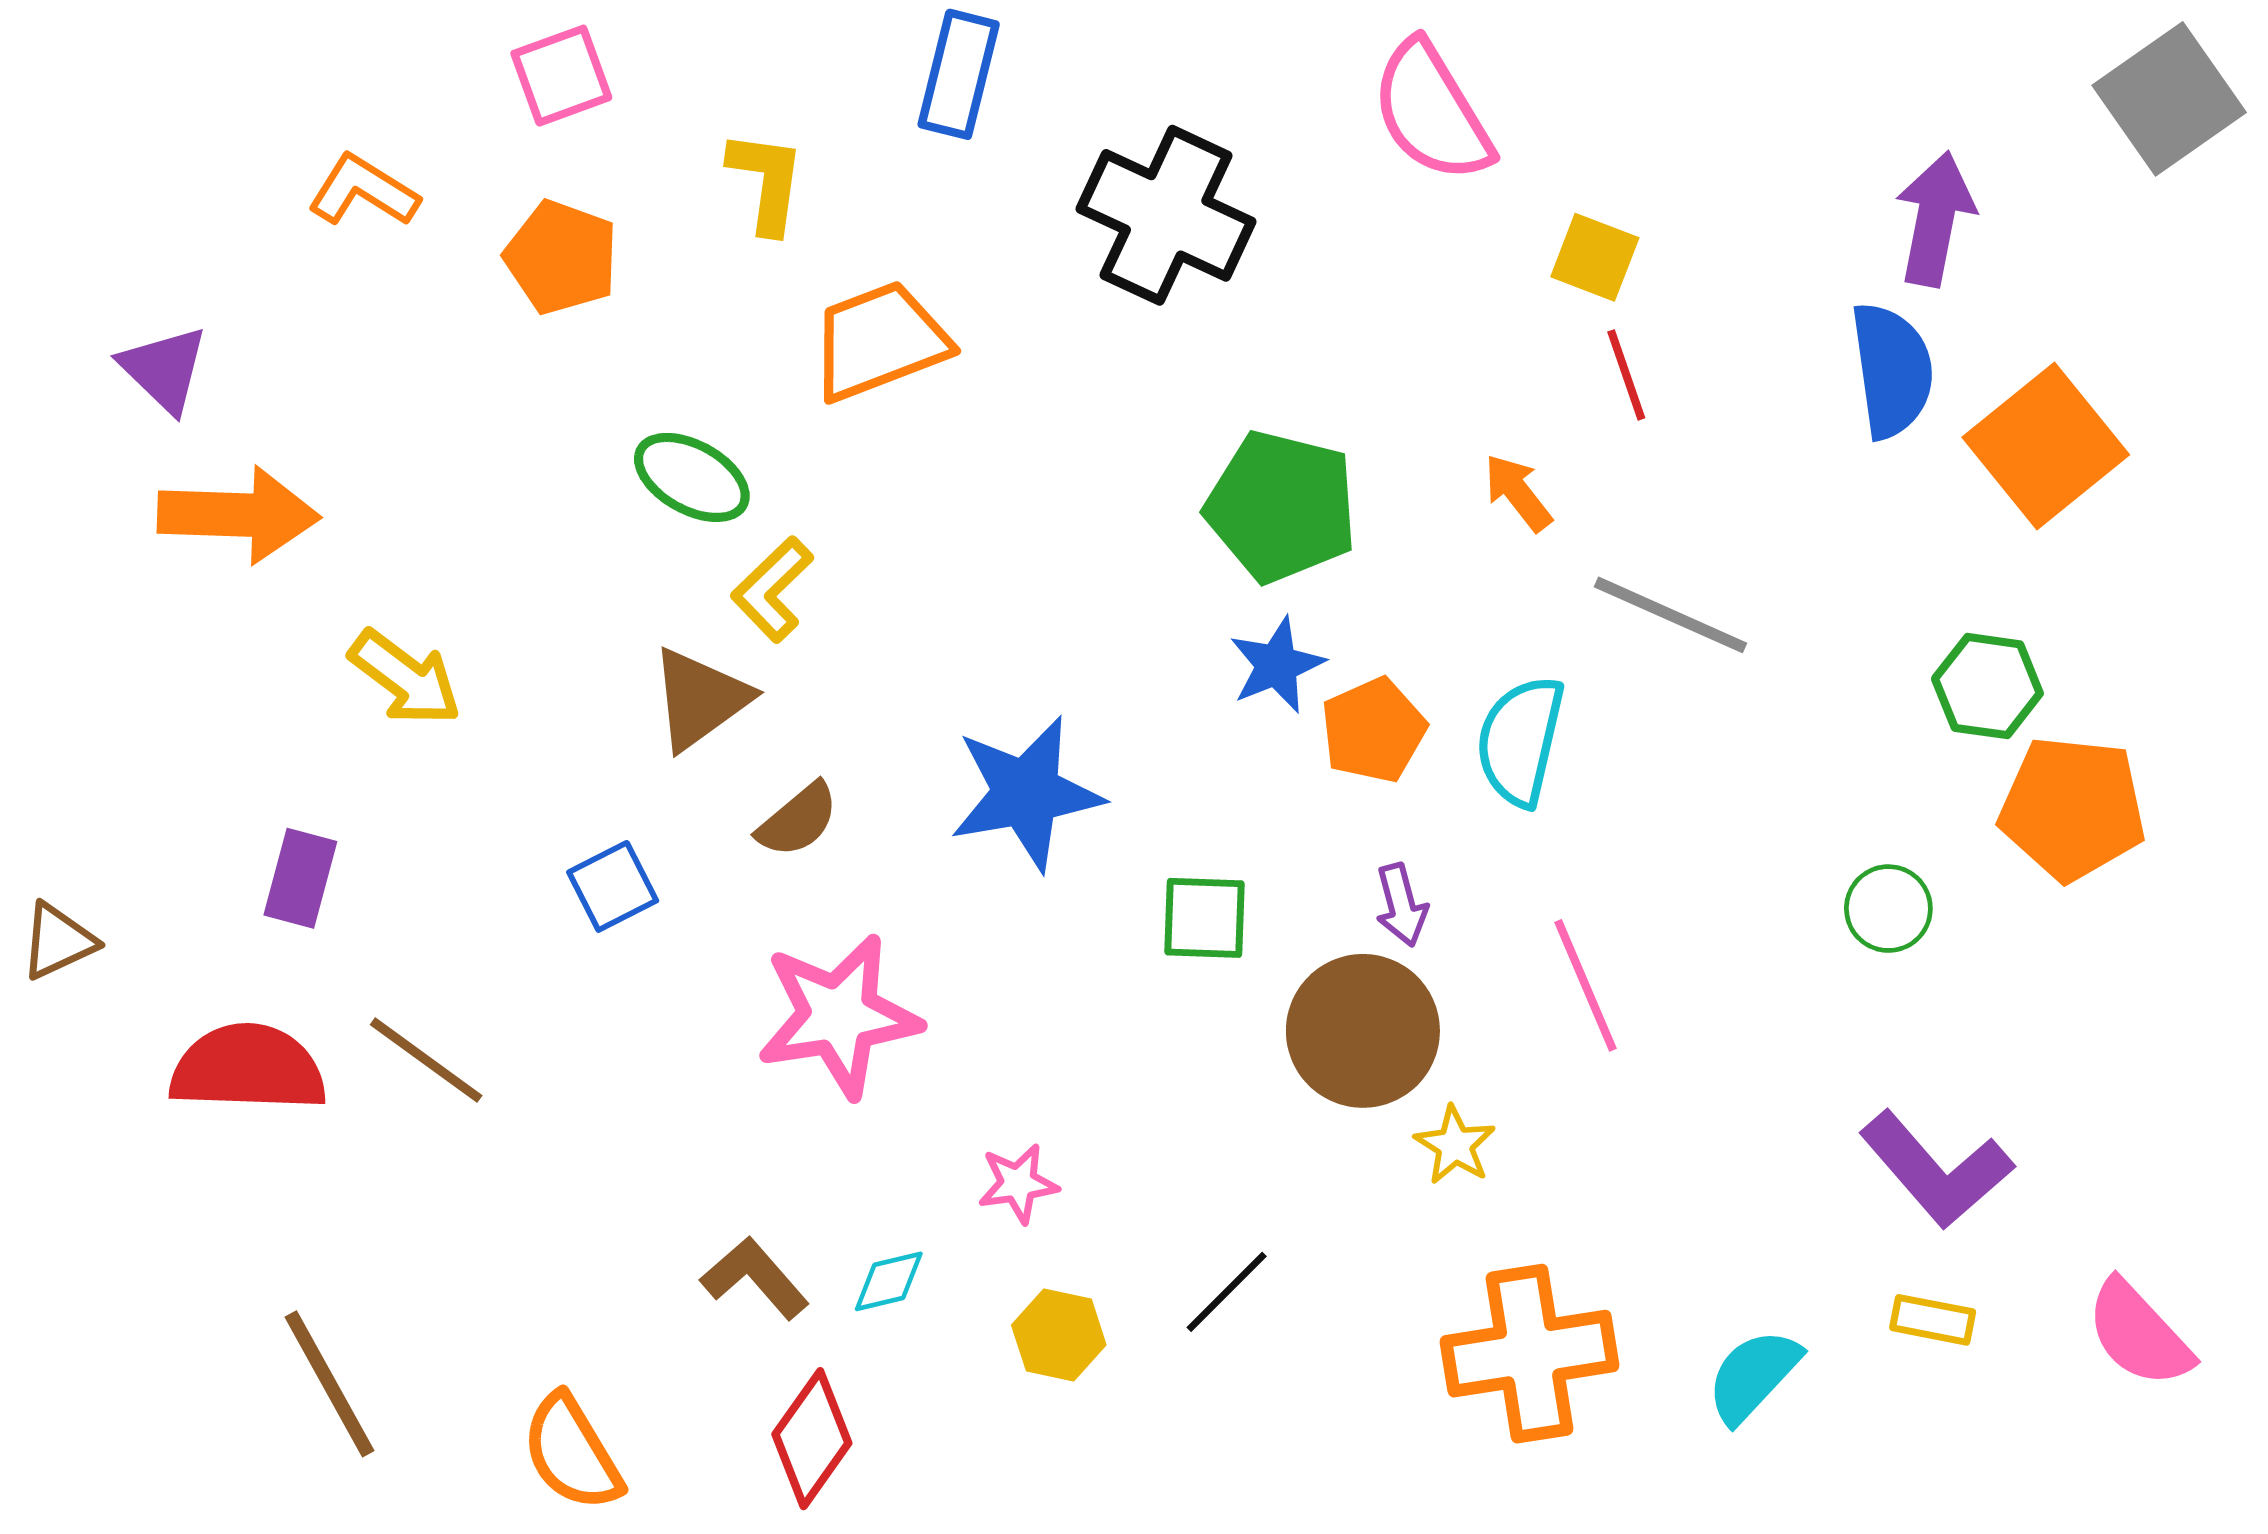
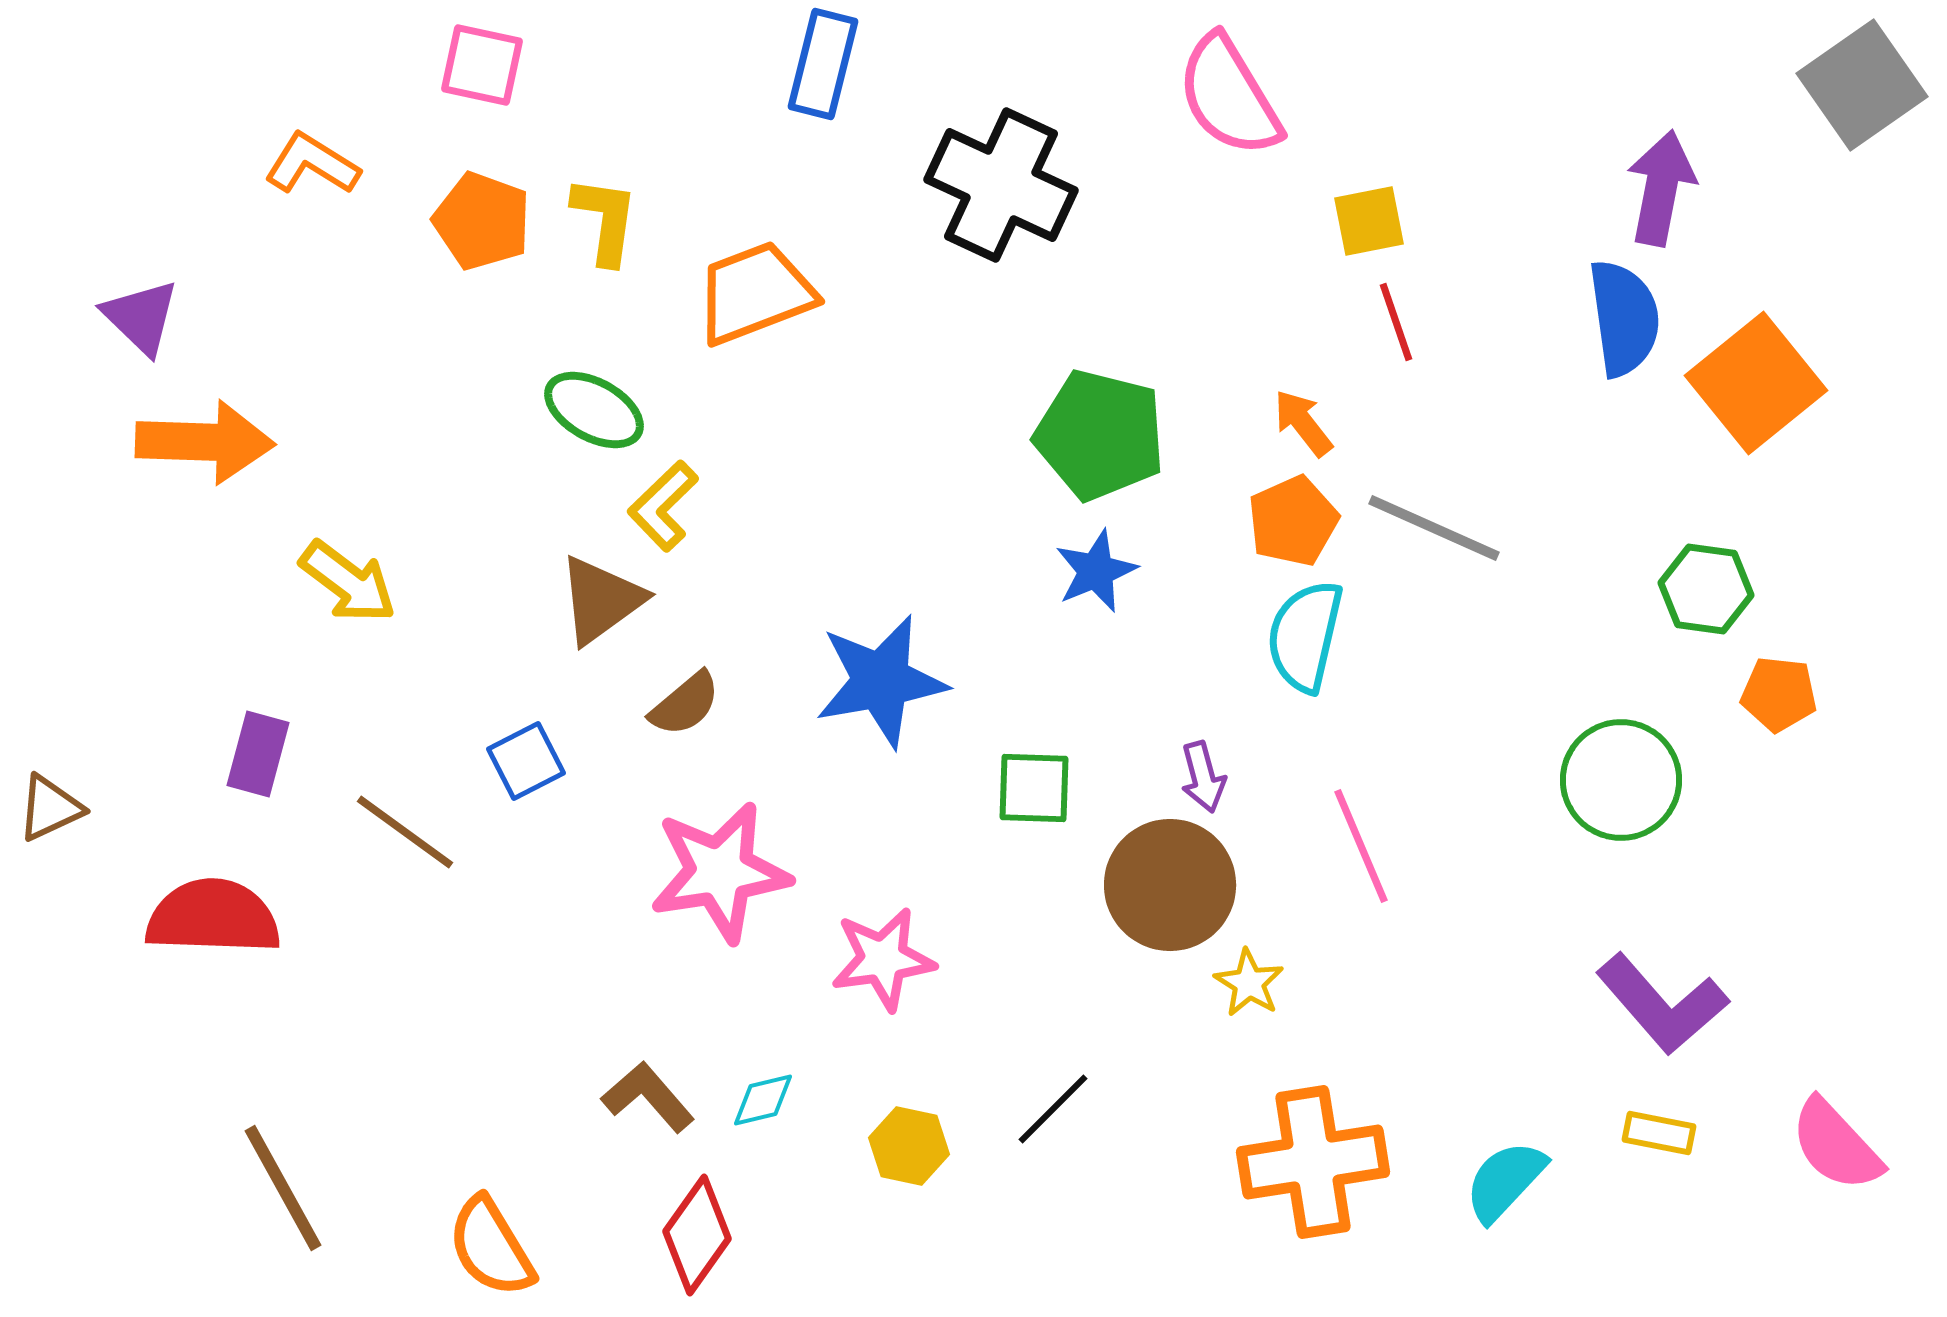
pink square: (561, 76) -> (482, 65), turned 32
yellow L-shape: (766, 182) -> (605, 220), moved
yellow square: (1595, 257) -> (1369, 221), turned -32
orange pentagon: (1373, 730) -> (1293, 521), moved
orange pentagon: (2072, 808) -> (1779, 694), size x0.6
green circle: (1888, 909) -> (1621, 780), size x1.6
brown line: (426, 1060) -> (405, 832), moved
pink star: (1018, 1184) -> (883, 959), moved, size x1.5

